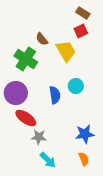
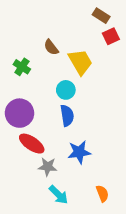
red square: (81, 31) -> (111, 36), moved
green cross: (26, 59) -> (22, 67), moved, size x0.6
cyan circle: (76, 86) -> (66, 90), moved
blue star: (85, 134) -> (79, 152), moved

